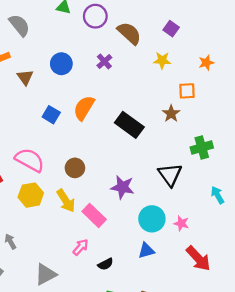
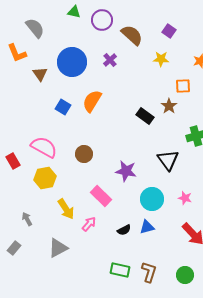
blue circle: (61, 64) -> (72, 62), size x1.5
black rectangle: (129, 125) -> (145, 116), moved, size x0.7
yellow arrow: (66, 201) -> (66, 209), moved
pink star: (181, 223) -> (185, 198), moved
black semicircle: (105, 264) -> (124, 230), moved

